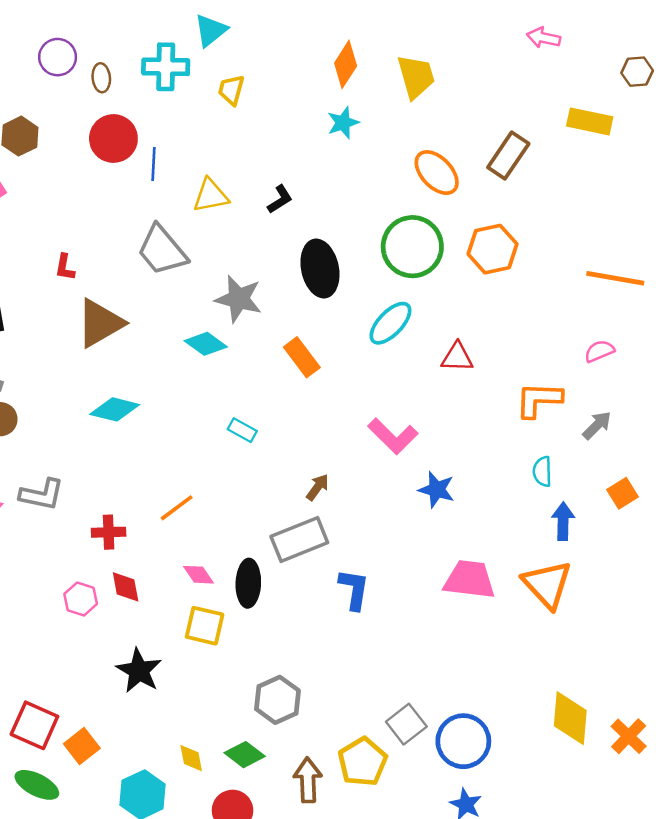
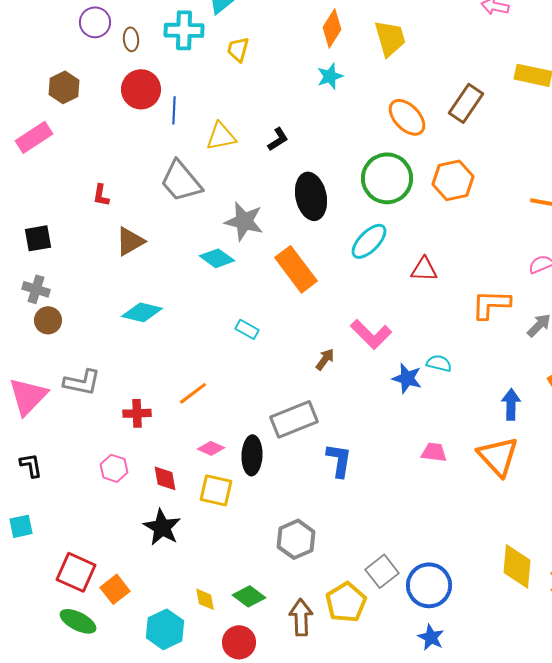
brown triangle: (100, 323) -> (130, 241), size x0.7
orange rectangle: (302, 357) -> (296, 269), size x1.4
cyan semicircle: (542, 471) -> (439, 363), moved, turned 105
brown arrow: (318, 487) -> (325, 359), moved
pink diamond: (198, 575) -> (211, 448), turned -32
pink trapezoid: (469, 580) -> (434, 452), size x0.6
red diamond: (126, 587) -> (165, 478), moved
gray hexagon: (277, 700) -> (296, 539), moved

